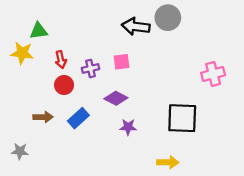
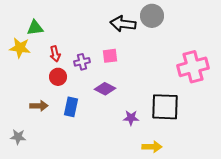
pink cross: (213, 74) -> (193, 67), size x1.4
blue rectangle: (78, 118) -> (71, 107), turned -36
purple star: (128, 127) -> (131, 118), moved

